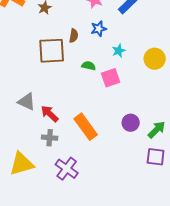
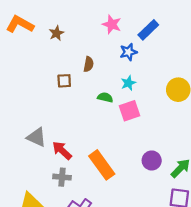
blue star: (99, 29) -> (128, 52), moved
brown square: (52, 51) -> (64, 81), size x0.5
cyan star: (119, 51) -> (128, 83), moved

